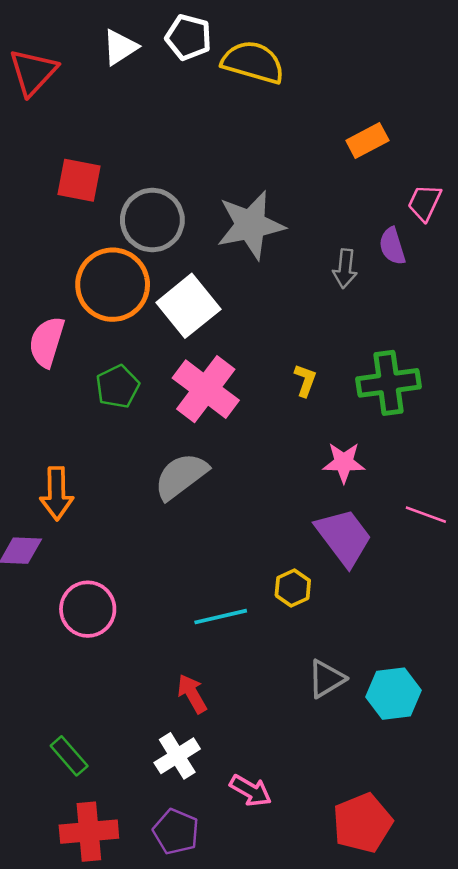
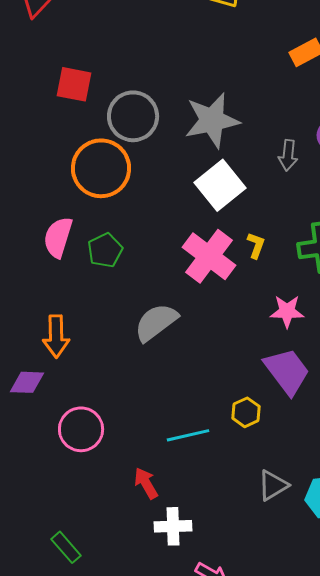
white square: (188, 306) -> (220, 185), moved
pink semicircle: (47, 342) -> (58, 237), moved
pink cross: (206, 389) -> (209, 256), moved
red arrow: (192, 694) -> (146, 483), moved
white cross: (177, 756) -> (173, 526), moved, turned 30

